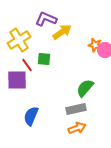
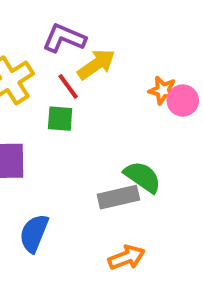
red line: (27, 65) -> (68, 86), moved
green semicircle: (85, 88) -> (143, 177), turned 84
gray rectangle: (76, 109) -> (118, 197), moved

